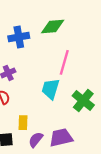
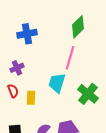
green diamond: (53, 26) -> (78, 27), moved, turned -40
yellow rectangle: (23, 123) -> (31, 98), moved

